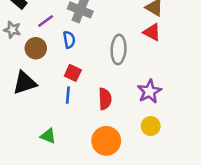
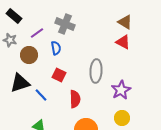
gray ellipse: (119, 49) -> (96, 71), moved
blue line: (68, 95) -> (41, 95), moved, turned -48
red semicircle: (105, 99) -> (75, 99), moved

